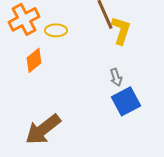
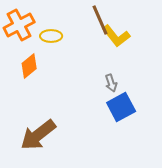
yellow L-shape: (121, 30) -> (116, 36), turned 124

